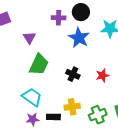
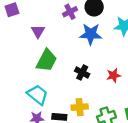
purple cross: (59, 18) -> (70, 12), turned -32
blue star: (79, 38) -> (91, 34), turned -30

